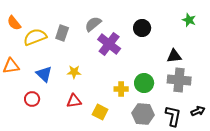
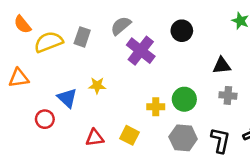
blue triangle: (44, 74) -> (67, 98), moved
gray cross: (179, 80) -> (228, 95), size x0.6
red triangle: (74, 101) -> (95, 138), moved

